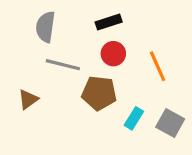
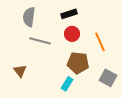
brown pentagon: (99, 93) -> (78, 63), moved
brown triangle: (28, 99) -> (20, 71), moved, turned -32
cyan rectangle: (134, 118) -> (67, 84), moved

